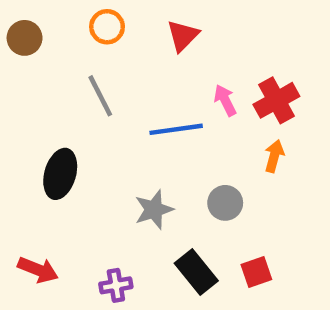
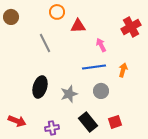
orange circle: (107, 27) -> (57, 12), moved
red triangle: (183, 36) -> (78, 26), moved, turned 42
red cross: (276, 100) -> (131, 27), moved
blue line: (176, 129) -> (94, 67), moved
black ellipse: (60, 174) -> (40, 87), moved

